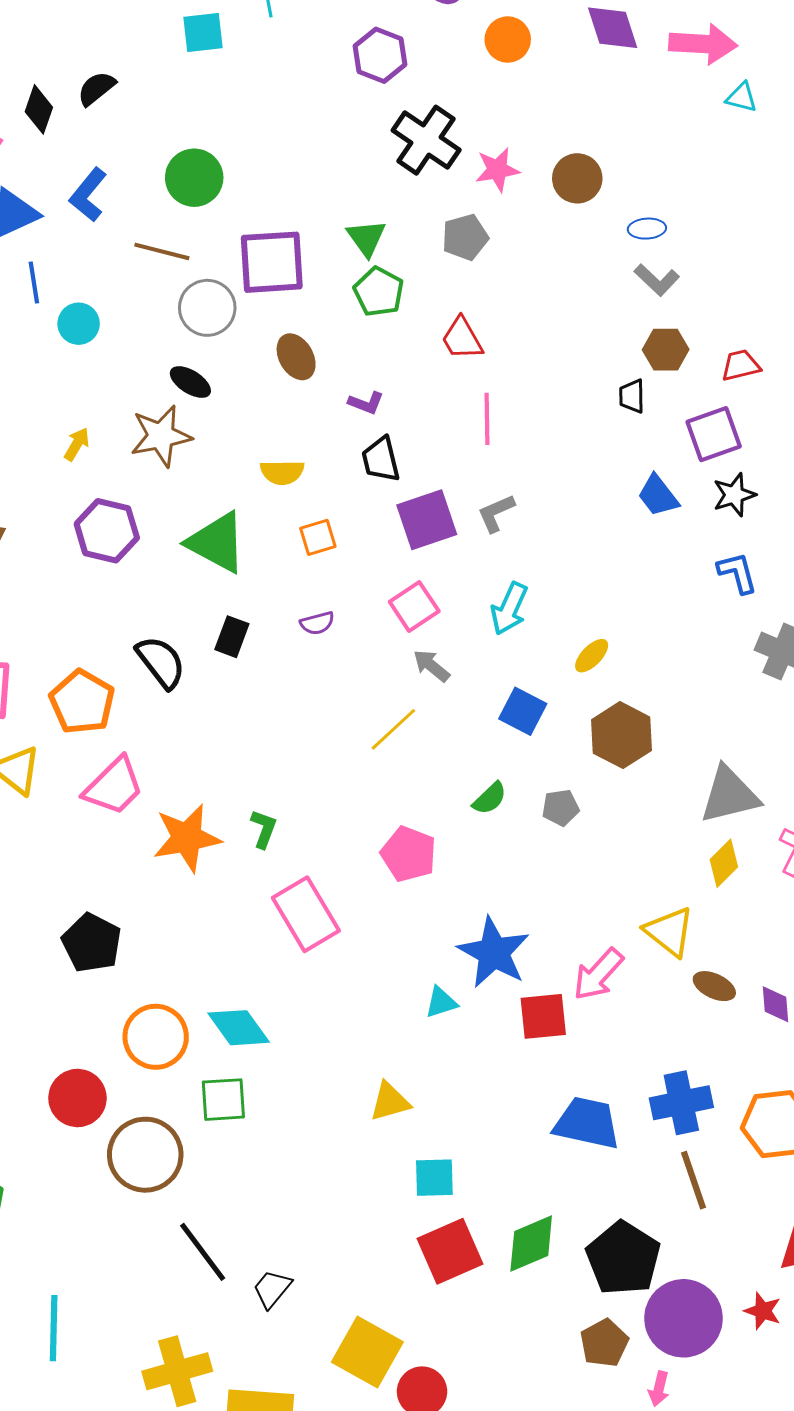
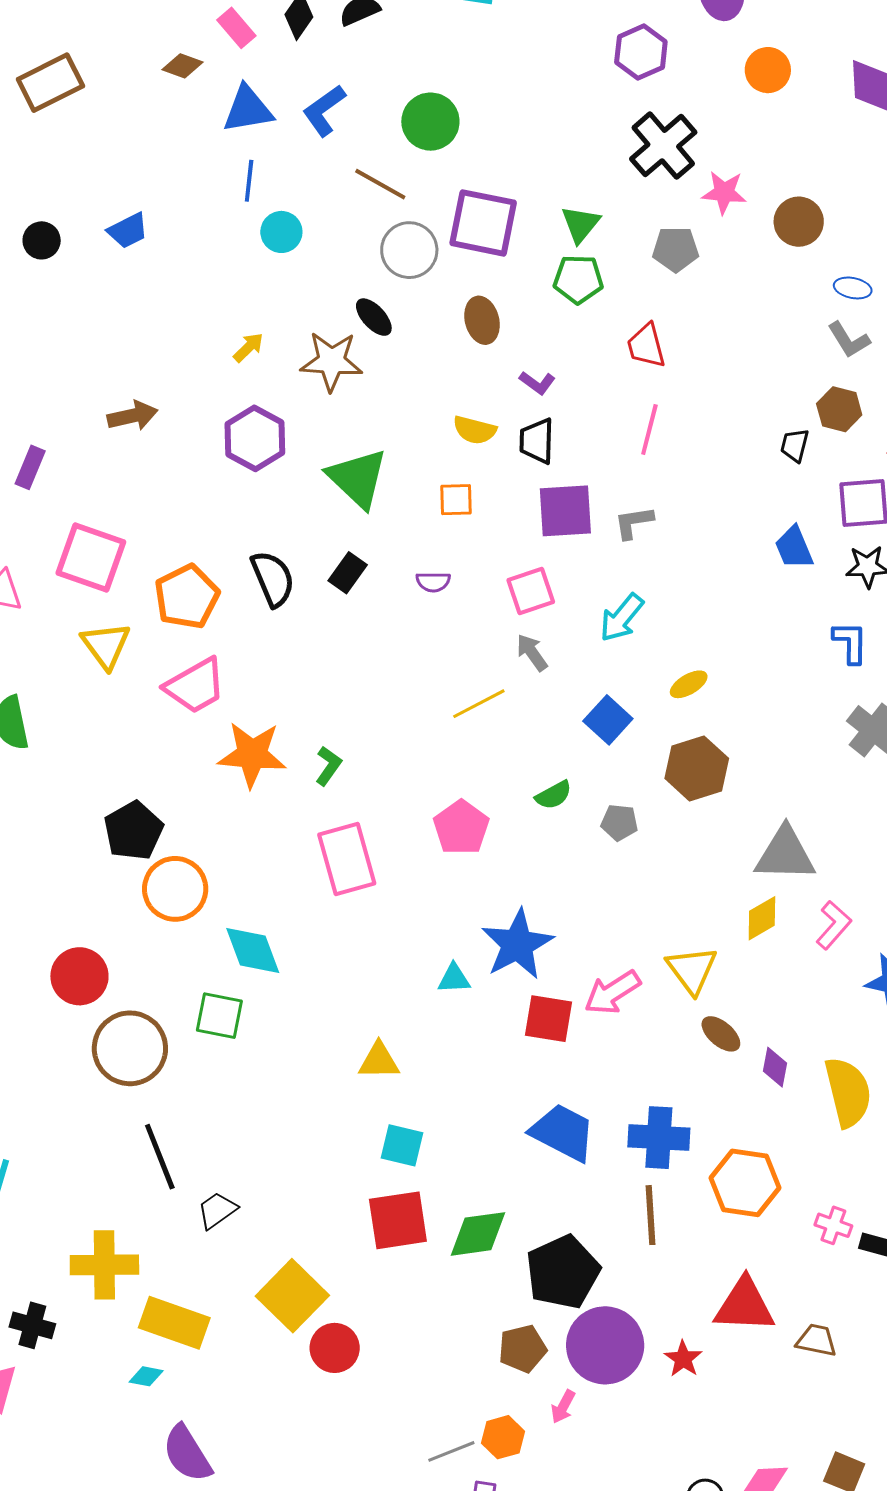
green pentagon: (379, 292) -> (578, 279), turned 30
yellow semicircle: (282, 472) -> (475, 430), moved
orange circle: (156, 1037) -> (175, 889), moved

